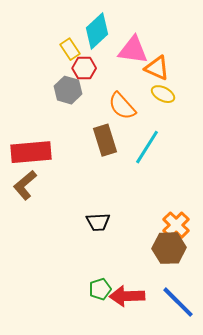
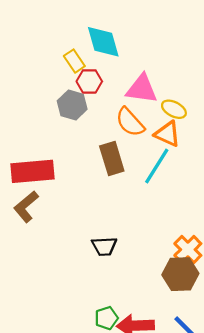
cyan diamond: (97, 31) -> (103, 42), turned -63
pink triangle: (133, 50) -> (142, 89), moved
orange triangle: (157, 68) -> (167, 134), moved

